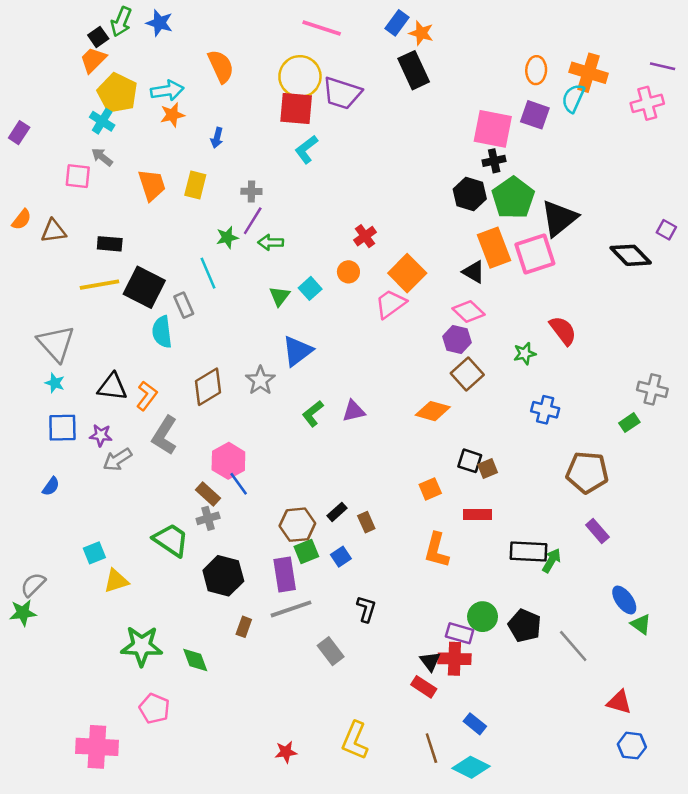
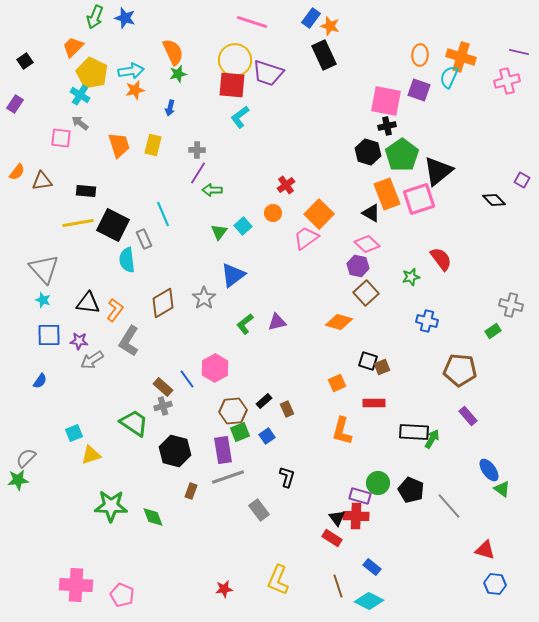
black square: (98, 37) -> (25, 61), moved
green star: (227, 237) -> (178, 74), moved
black diamond: (631, 255) -> (494, 200), size x0.7
pink hexagon: (228, 461) -> (215, 368), moved
pink pentagon: (154, 709) -> (122, 595), moved

